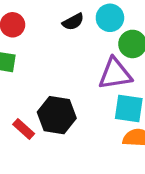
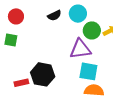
red rectangle: (24, 129) -> (21, 83), turned -56

